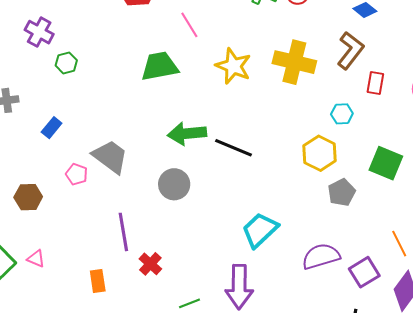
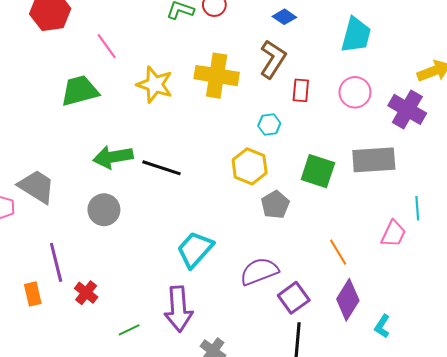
purple square: (364, 272) -> (294, 298), moved
orange rectangle: (98, 281) -> (33, 294), moved

